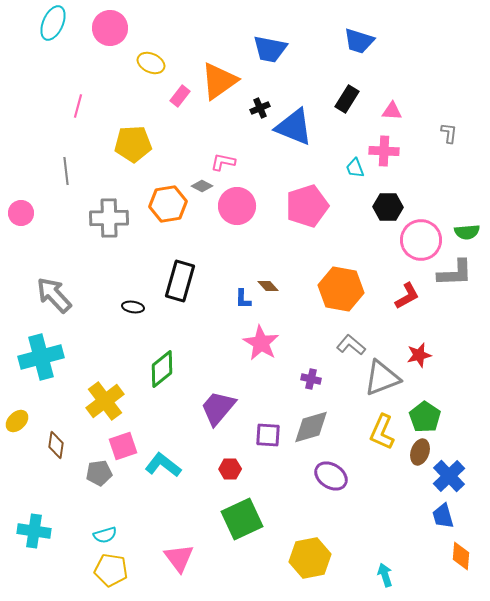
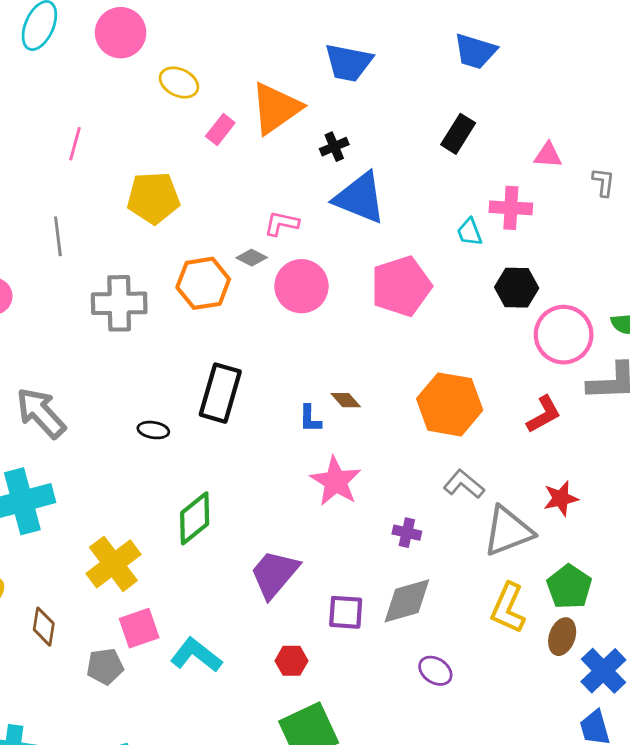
pink triangle: (392, 111) -> (548, 155), moved
blue triangle: (294, 127) -> (360, 198), moved
purple ellipse: (331, 476) -> (435, 671), size x0.7

